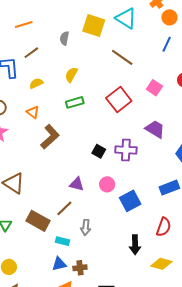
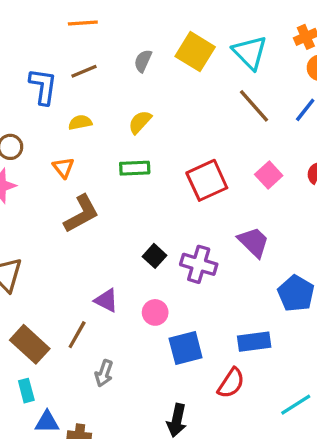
brown line: (122, 57) -> (254, 106), moved
brown line: (64, 208) -> (77, 335), turned -30
red semicircle: (164, 227) -> (231, 383), moved
cyan rectangle: (63, 241) -> (26, 391), moved, turned 48

